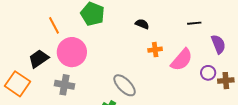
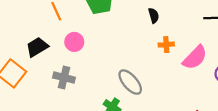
black semicircle: (142, 24) -> (154, 16), turned 48
pink circle: (72, 52) -> (74, 42), size x0.6

